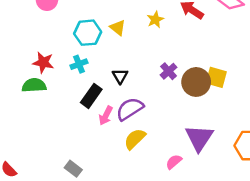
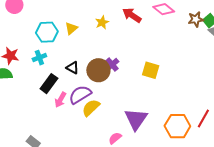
yellow triangle: (118, 28) -> (71, 28), turned 40
black triangle: (120, 76) -> (73, 68), turned -32
brown circle: (196, 82) -> (98, 70), moved
yellow semicircle: (135, 139) -> (91, 108), moved

